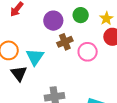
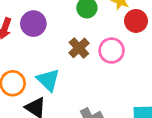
purple circle: (53, 21) -> (33, 24), moved

